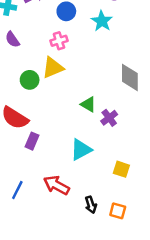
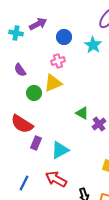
purple semicircle: (12, 39) -> (20, 70), moved
cyan triangle: (81, 150) -> (60, 150), moved

